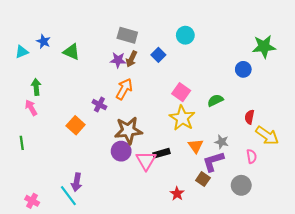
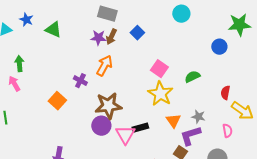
cyan circle: (185, 35) -> (181, 14), moved

